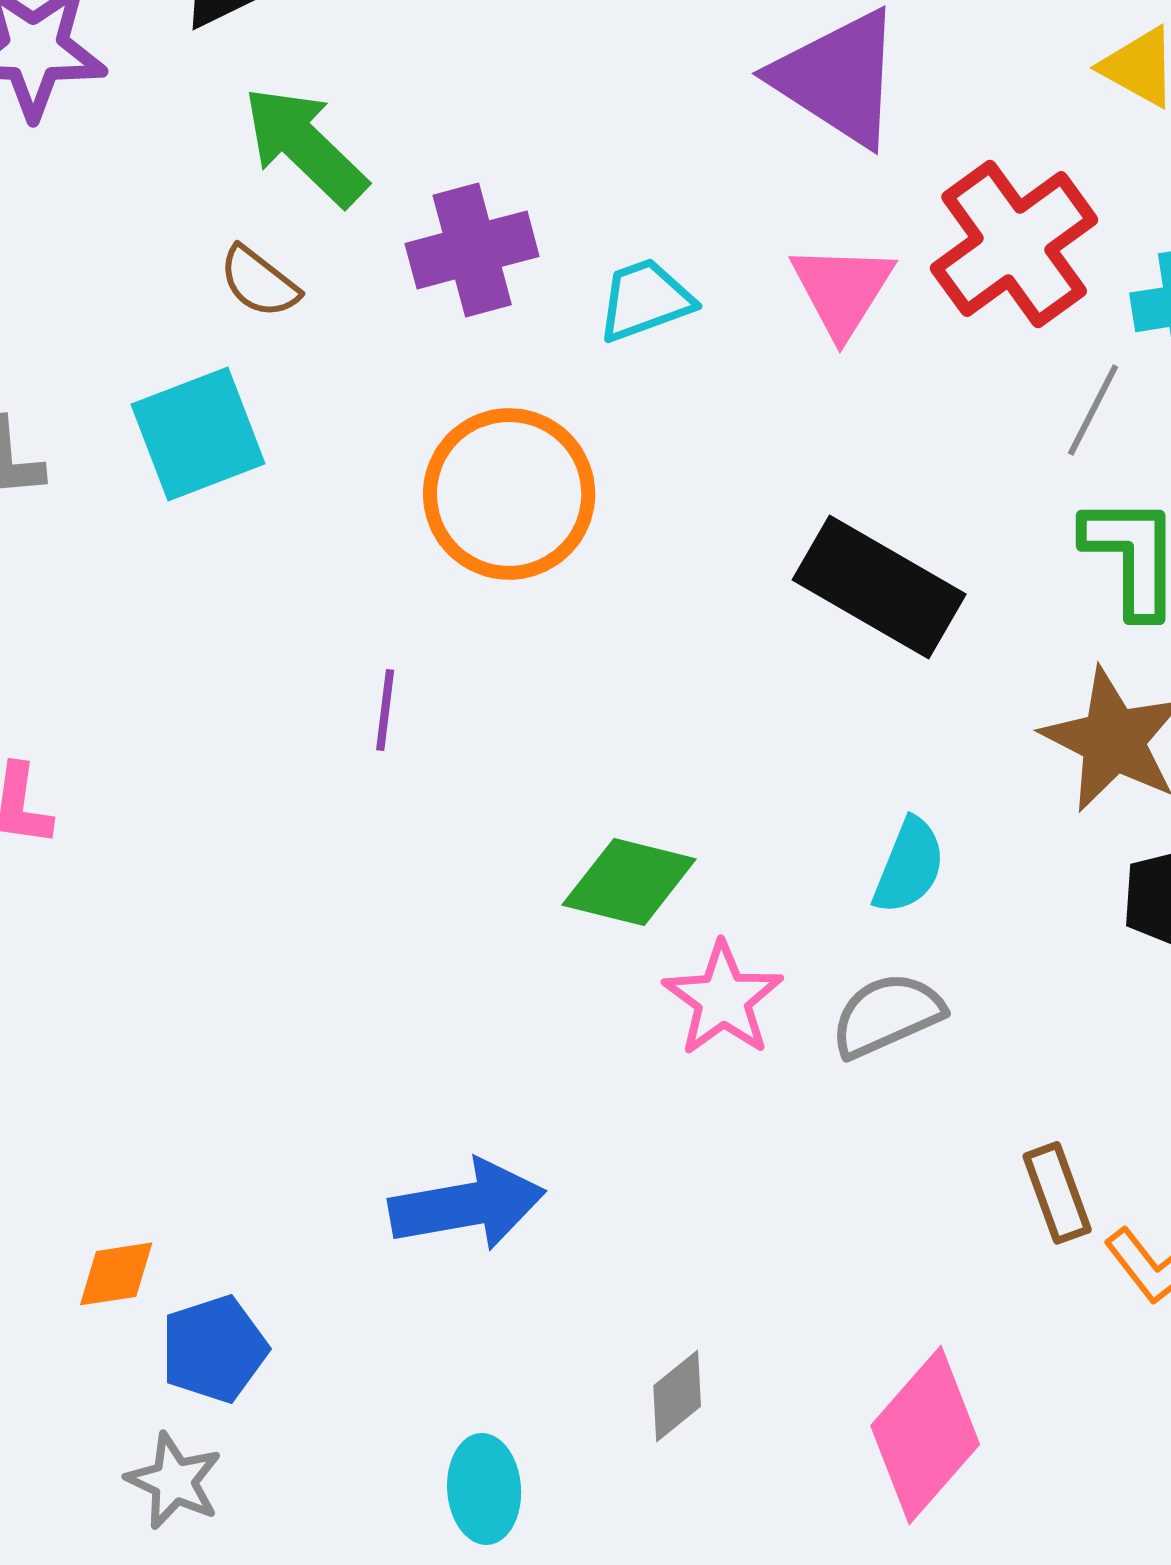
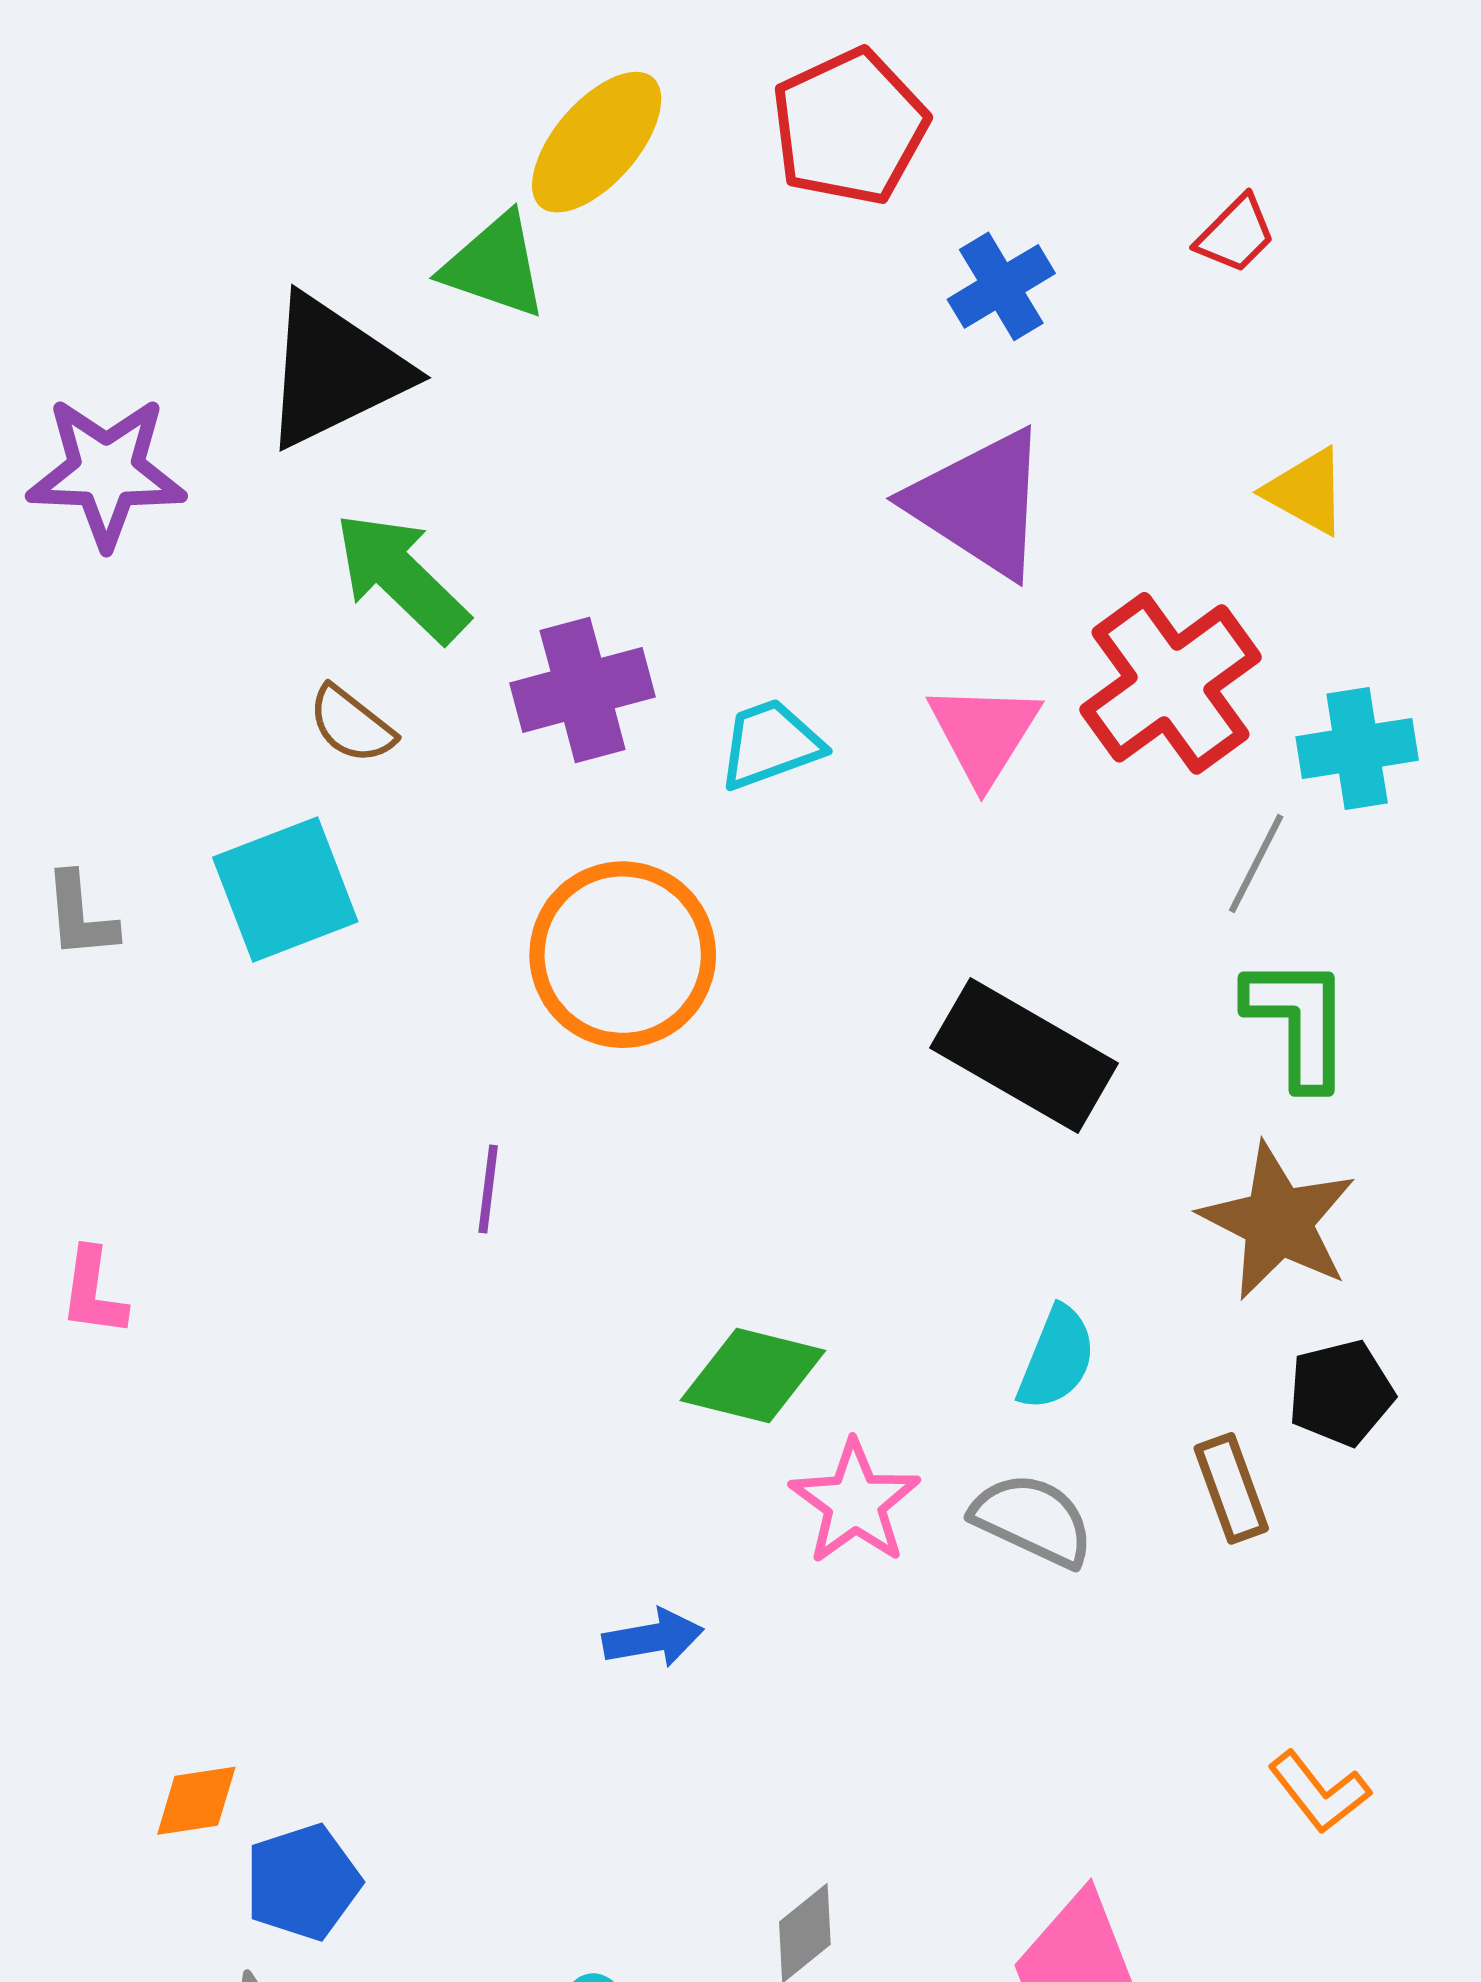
gray semicircle: (887, 1015) -> (1033, 1520), turned 49
brown rectangle: (1057, 1193) -> (1231, 1488), moved
blue arrow: (467, 1205) -> (653, 1638), moved, size x0.6

